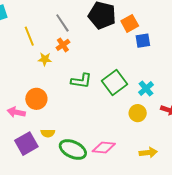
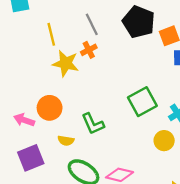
yellow star: (45, 59) -> (66, 63), size x1.6
green L-shape: (81, 81) -> (93, 124), moved, turned 50
yellow semicircle: (48, 133) -> (66, 141), moved

